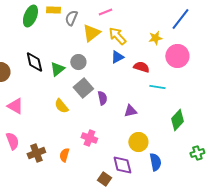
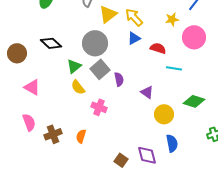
black diamond: (34, 62) -> (51, 43), turned -35
gray circle: (78, 62) -> (95, 43), size x1.6
green triangle: (57, 69) -> (74, 66), moved
purple triangle: (130, 111) -> (147, 92), turned 48
green diamond: (177, 120) -> (194, 101), turned 65
pink cross: (89, 138) -> (99, 107), moved
yellow circle: (138, 142) -> (164, 114), moved
purple diamond: (122, 165) -> (147, 155), moved

